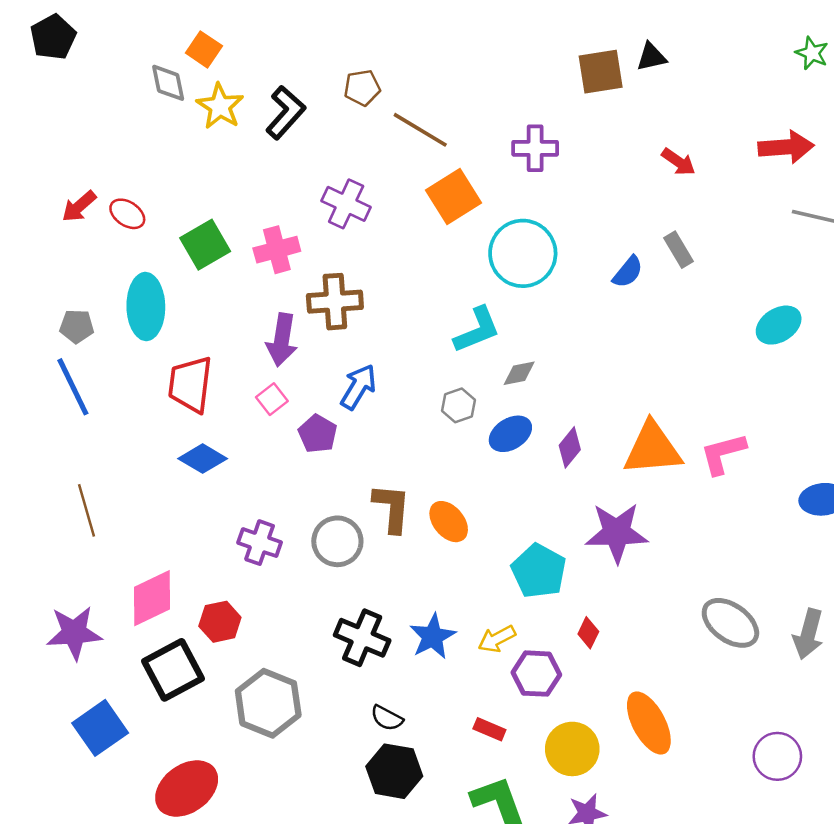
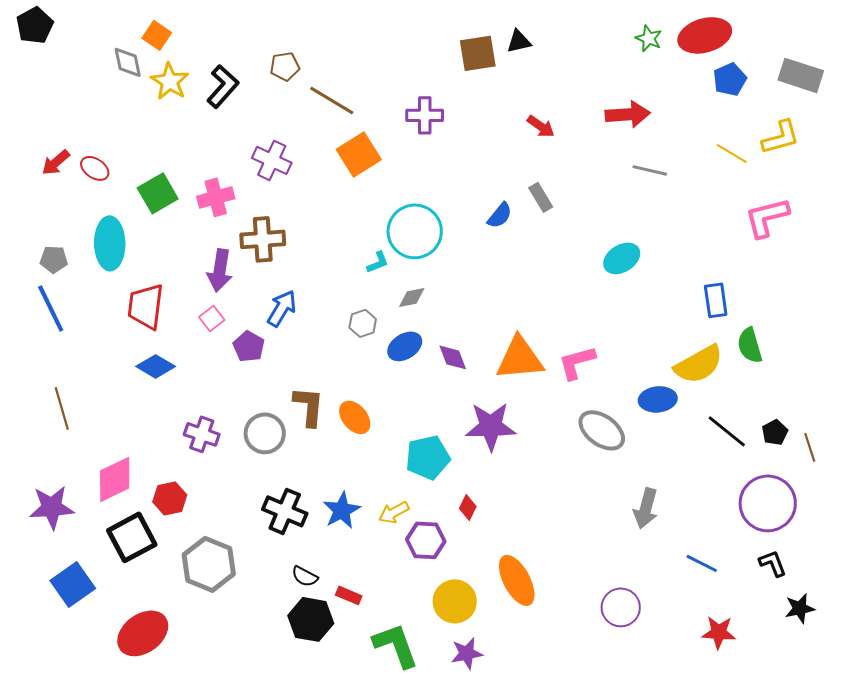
cyan circle: (523, 253) -> (415, 231), moved
cyan L-shape: (477, 330) -> (378, 262), size x0.6
purple diamond: (570, 447) -> (453, 357), turned -60
cyan pentagon: (539, 571) -> (428, 457), turned 30
gray ellipse: (730, 623) -> (602, 430), moved
red rectangle: (489, 729) -> (349, 595), moved

